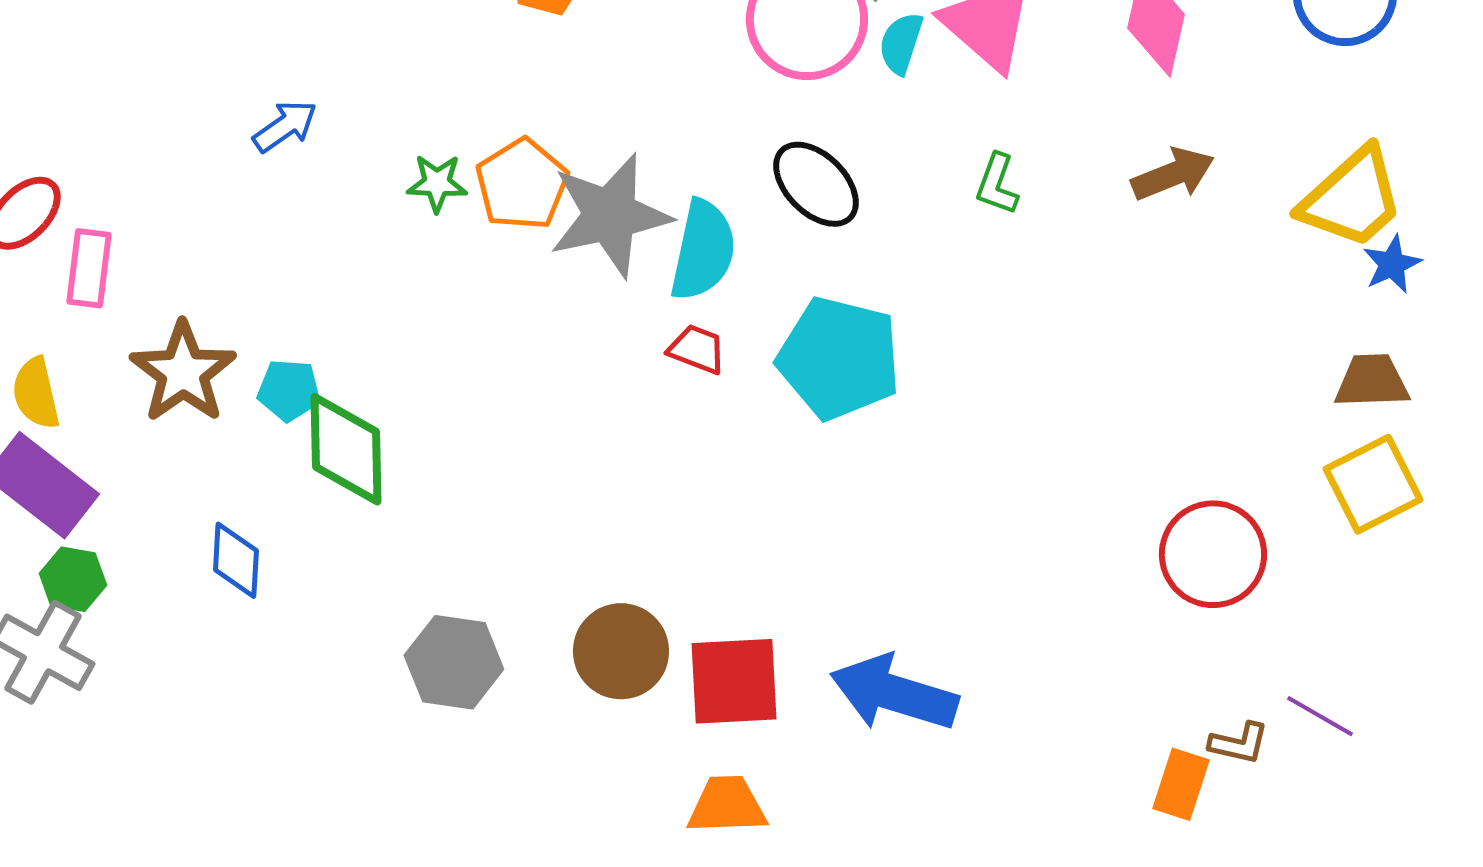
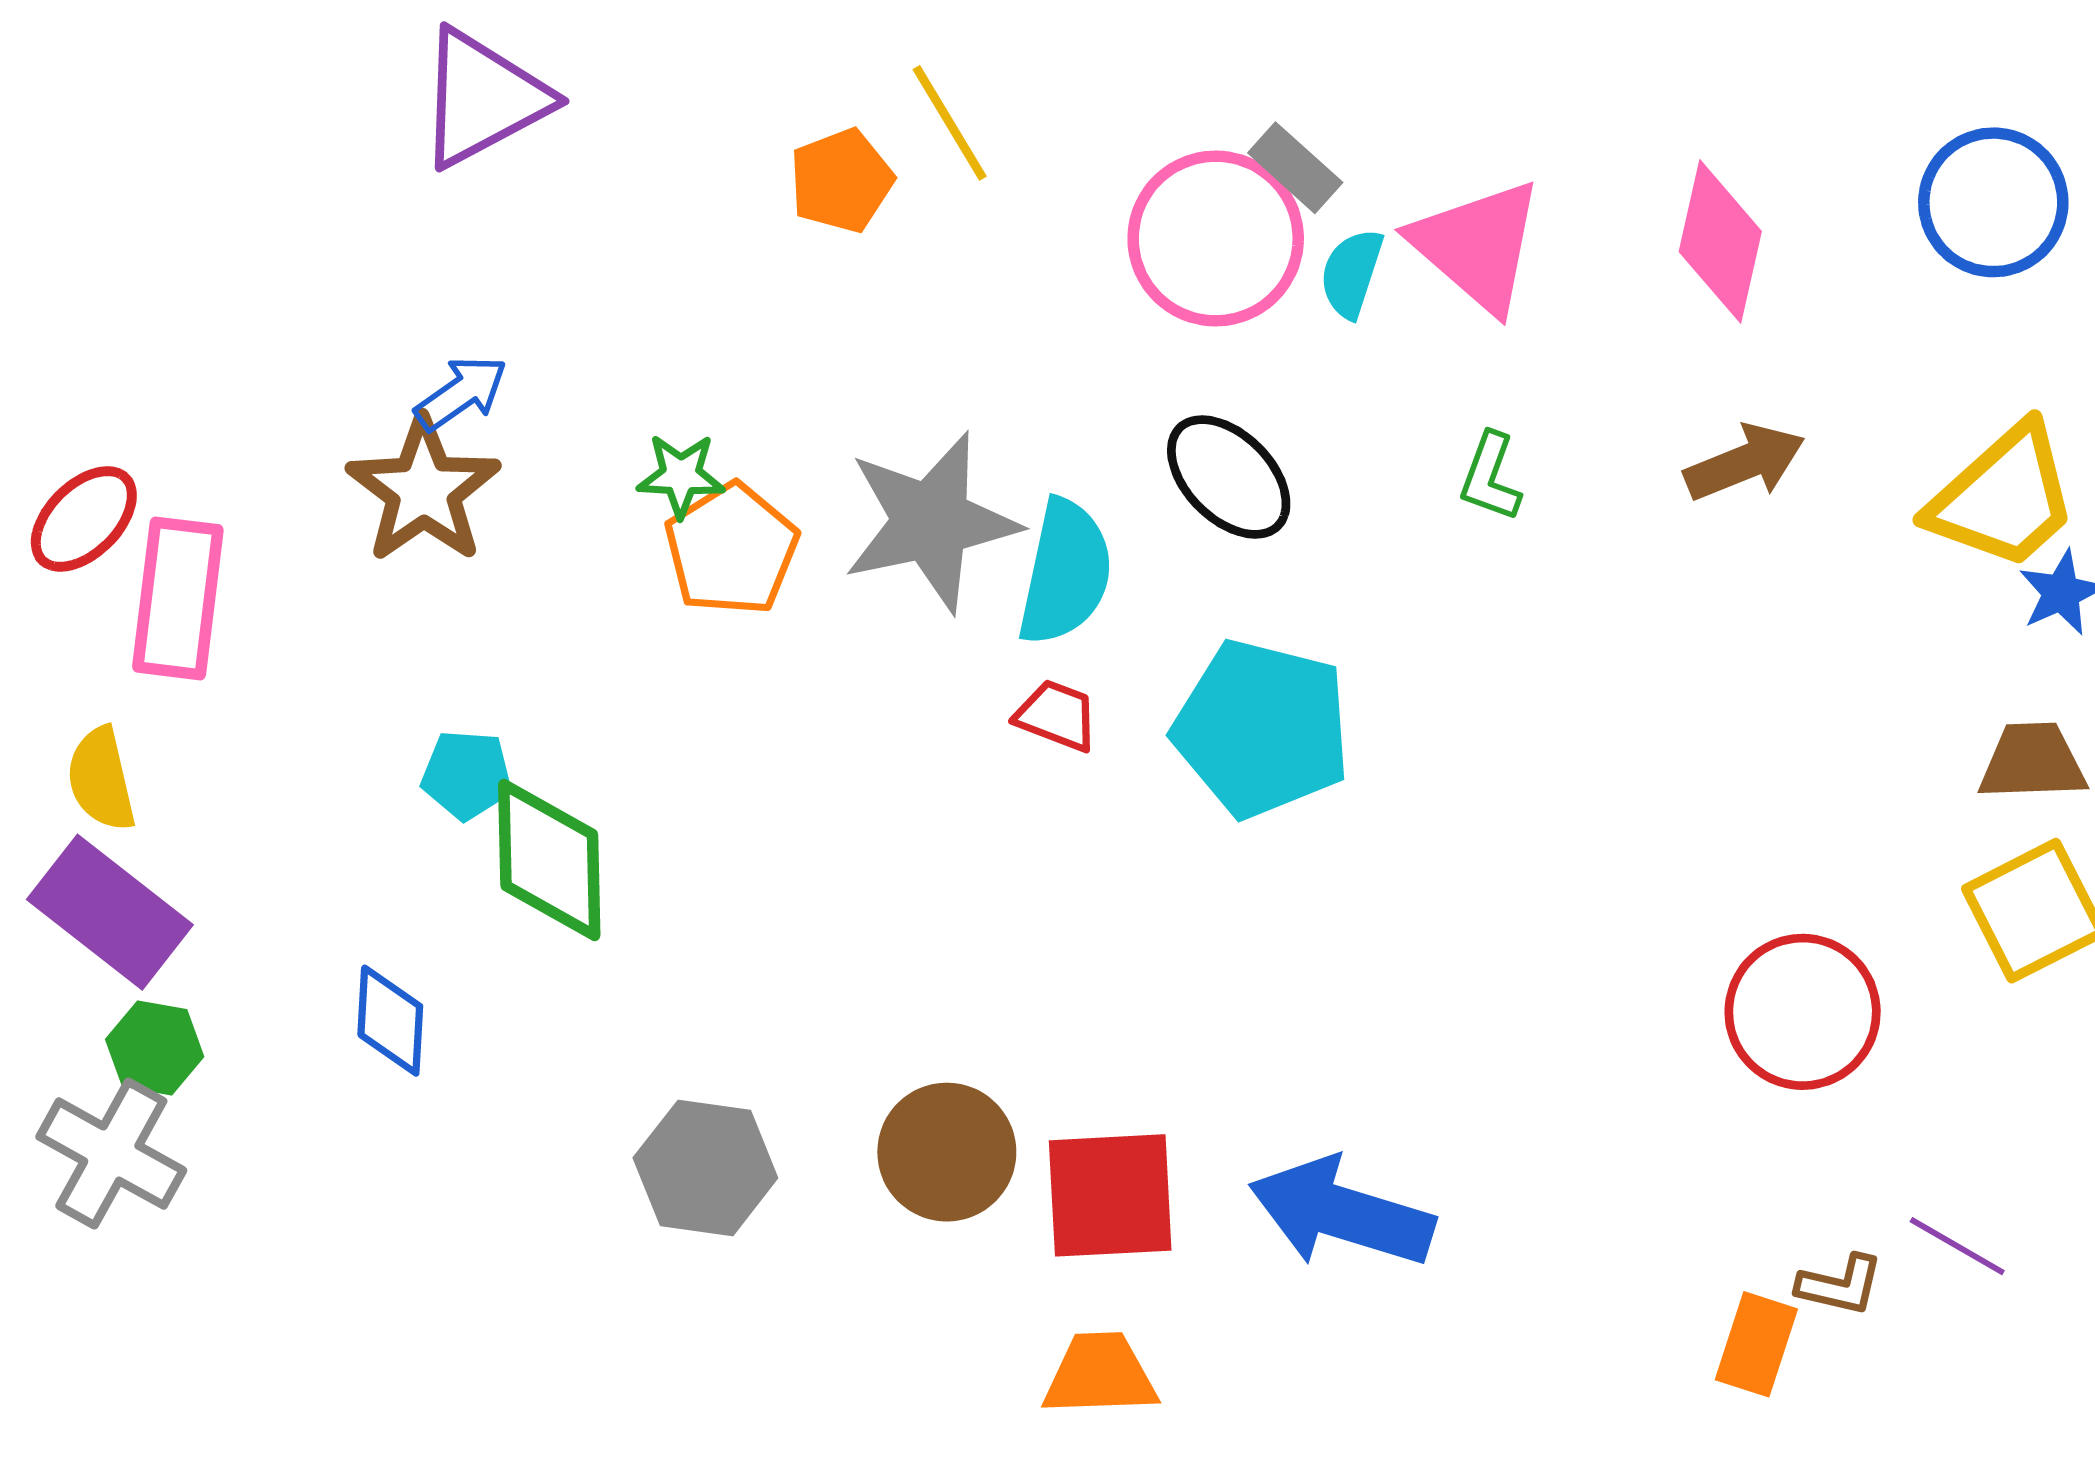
orange pentagon: (522, 184) -> (731, 549), moved
pink rectangle: (89, 268) -> (178, 598), size x1.4
brown star: (183, 372) -> (424, 490), moved

